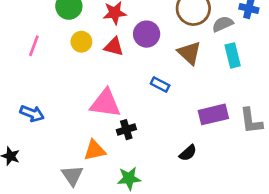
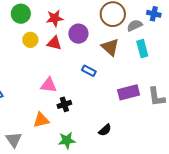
pink triangle: (105, 103) -> (49, 85), size x0.7
black semicircle: (188, 153) -> (105, 130), moved
gray triangle: (72, 175) -> (14, 140), moved

